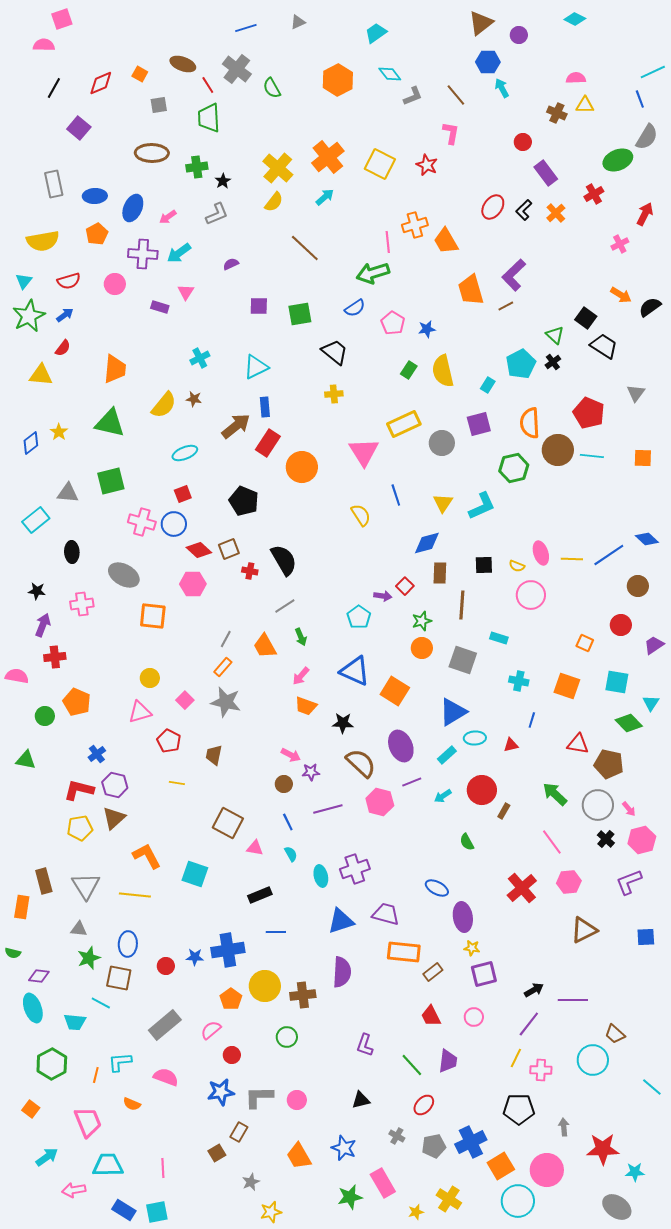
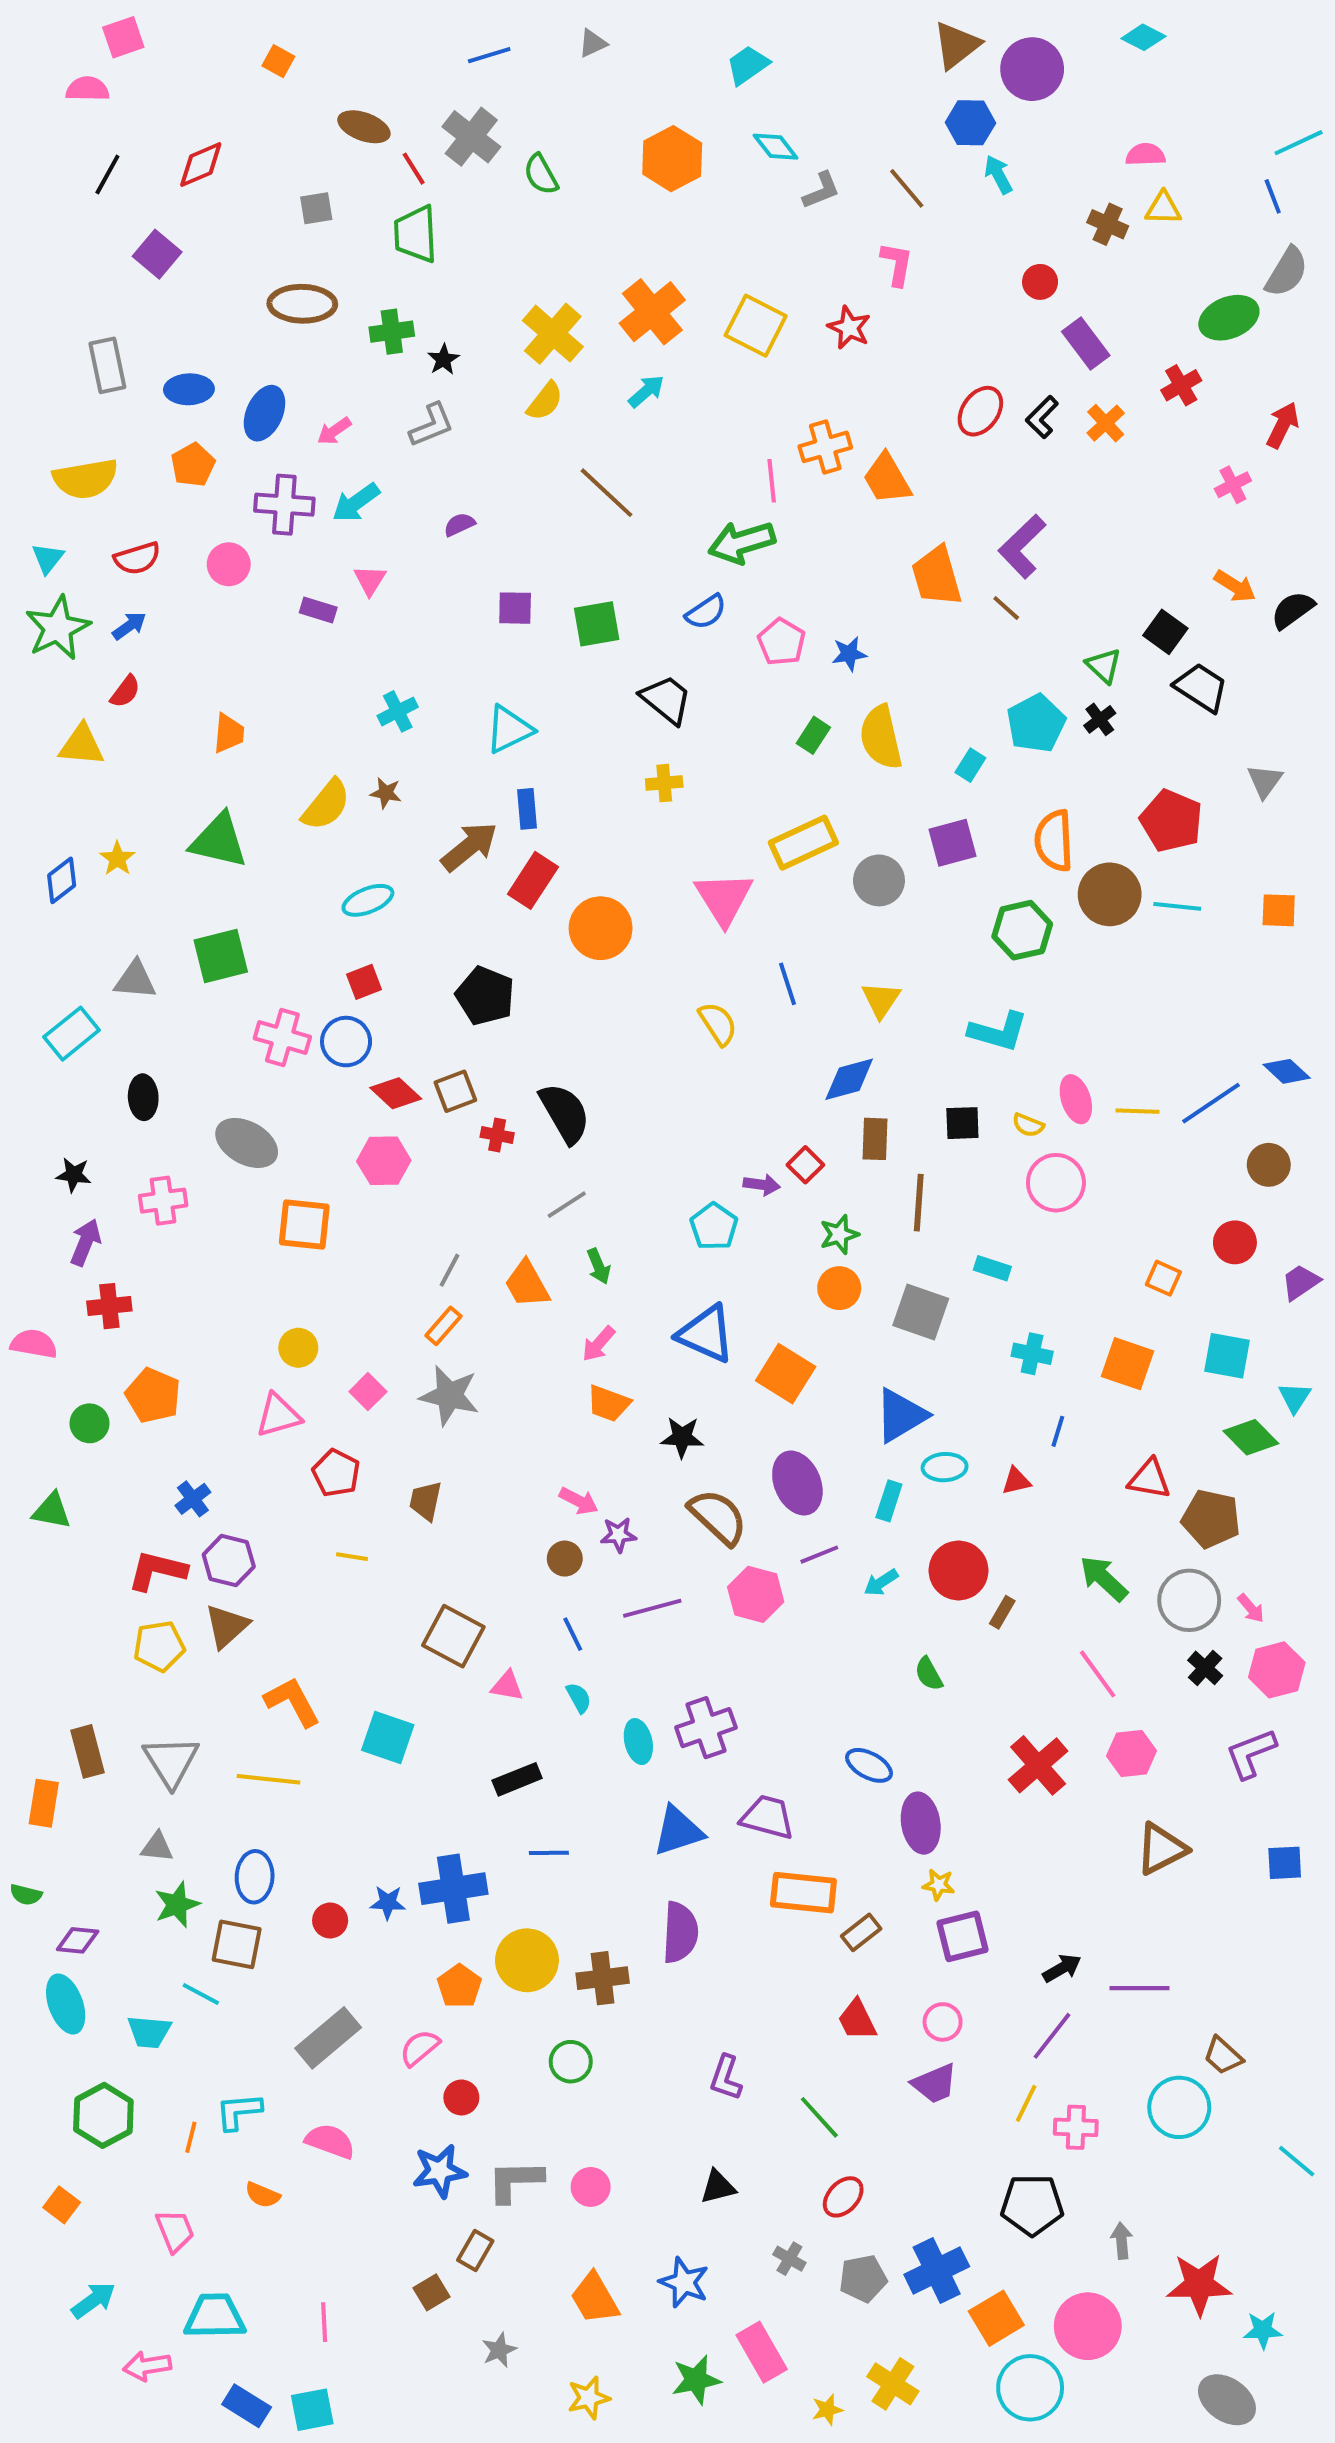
purple circle: (519, 35) -> (1032, 69), size x1.8
orange square: (140, 74) -> (278, 61), moved
brown line: (506, 306) -> (1006, 608), turned 70
orange trapezoid: (115, 369) -> (229, 733), size x0.7
cyan L-shape: (482, 506) -> (998, 1032), moved, turned 40
cyan rectangle: (447, 755) -> (889, 1501), turned -30
purple trapezoid: (448, 1061) -> (935, 2084), moved, turned 60
pink trapezoid: (88, 1122) -> (175, 2231), size x0.7
yellow star: (271, 1212) -> (589, 2398), moved

